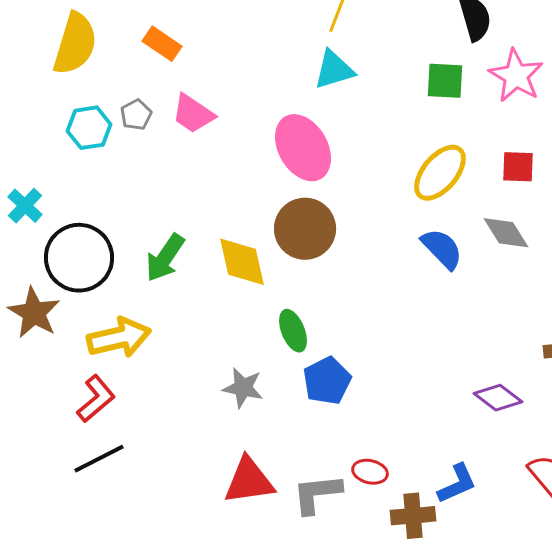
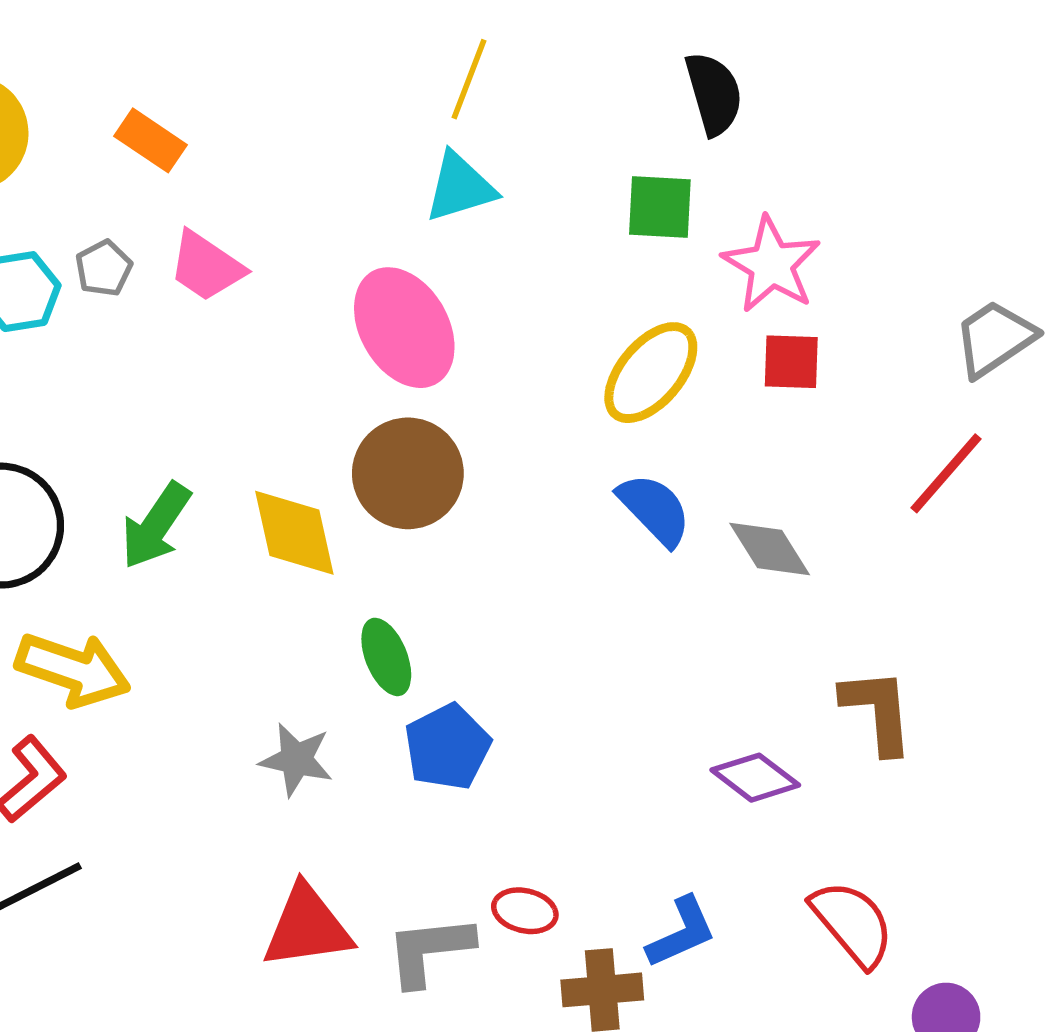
pink star: (516, 76) -> (771, 265), moved
gray diamond: (506, 233) -> (770, 549), moved
yellow arrow: (119, 338) -> (73, 670), turned 32

